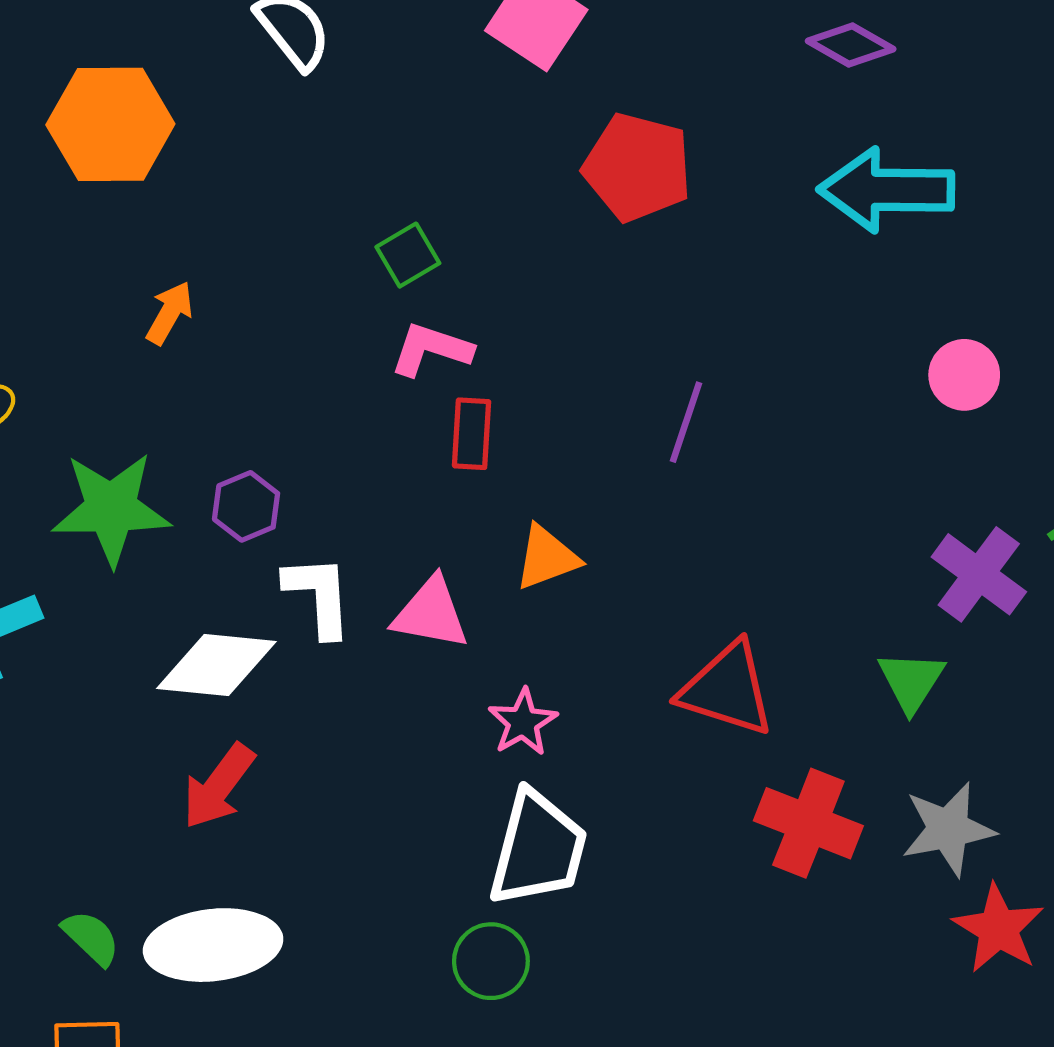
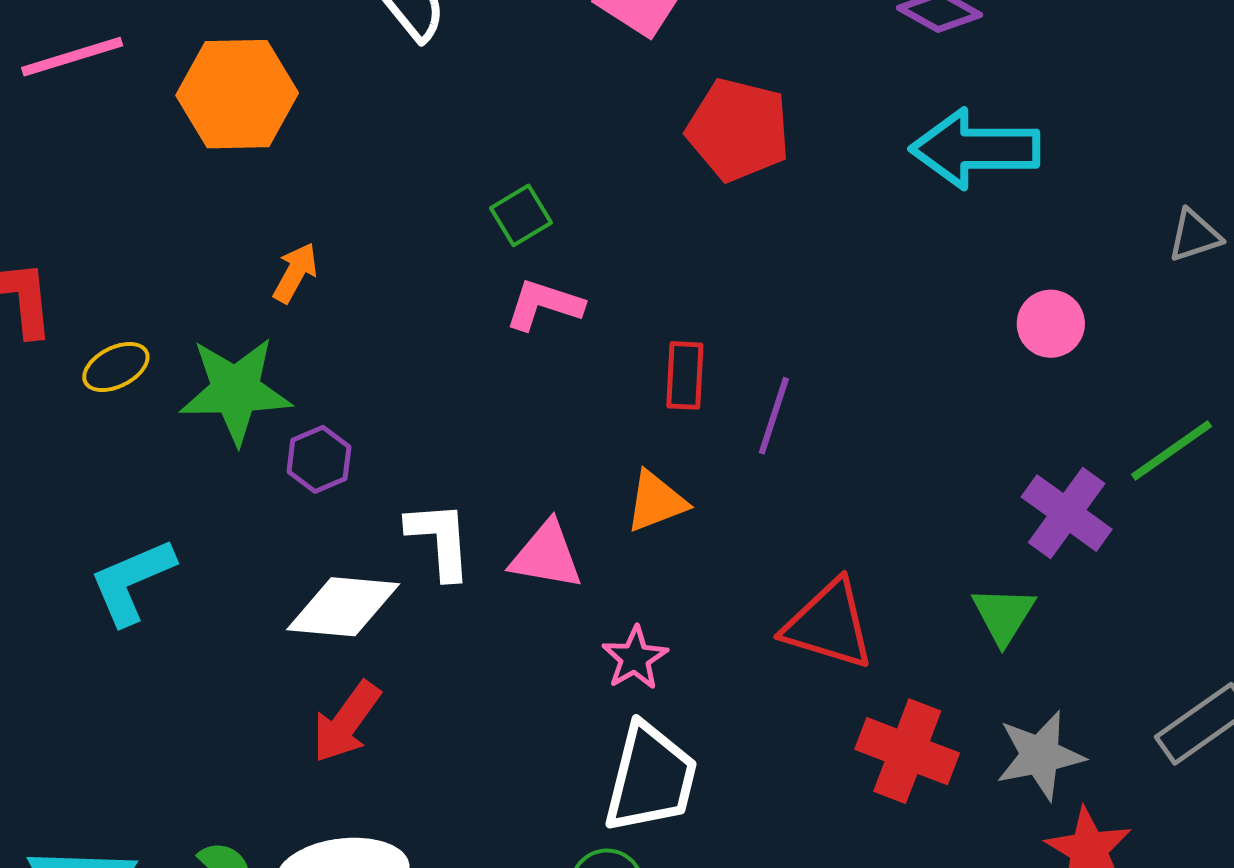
purple line: (686, 422) -> (774, 416), moved
red rectangle: (472, 434) -> (685, 375), moved
purple hexagon: (246, 506) -> (319, 459), moved
green star: (111, 509) -> (235, 390), moved

